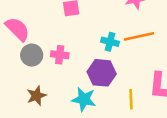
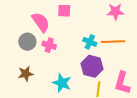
pink semicircle: (17, 29) -> (41, 22), moved
purple hexagon: (102, 73) -> (92, 66), moved

